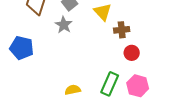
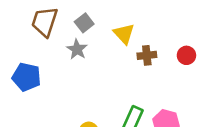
red circle: (132, 53) -> (186, 55), moved

